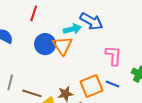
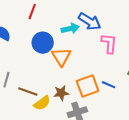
orange triangle: (63, 46) -> (61, 57), moved
pink L-shape: (113, 56) -> (109, 43), moved

